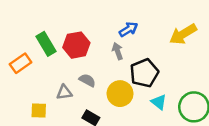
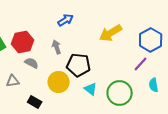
blue arrow: (128, 29) -> (66, 20), moved
black pentagon: (144, 73) -> (79, 65), turned 30
gray semicircle: (87, 80) -> (32, 63), moved

